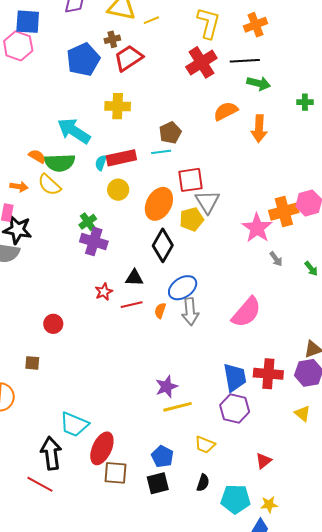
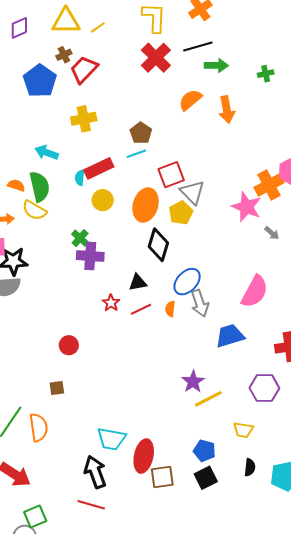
cyan arrow: (74, 131) -> (47, 153), size x0.7
green semicircle: (60, 163) -> (40, 187), turned -88
blue trapezoid: (235, 377) -> (230, 336), moved, turned -84

